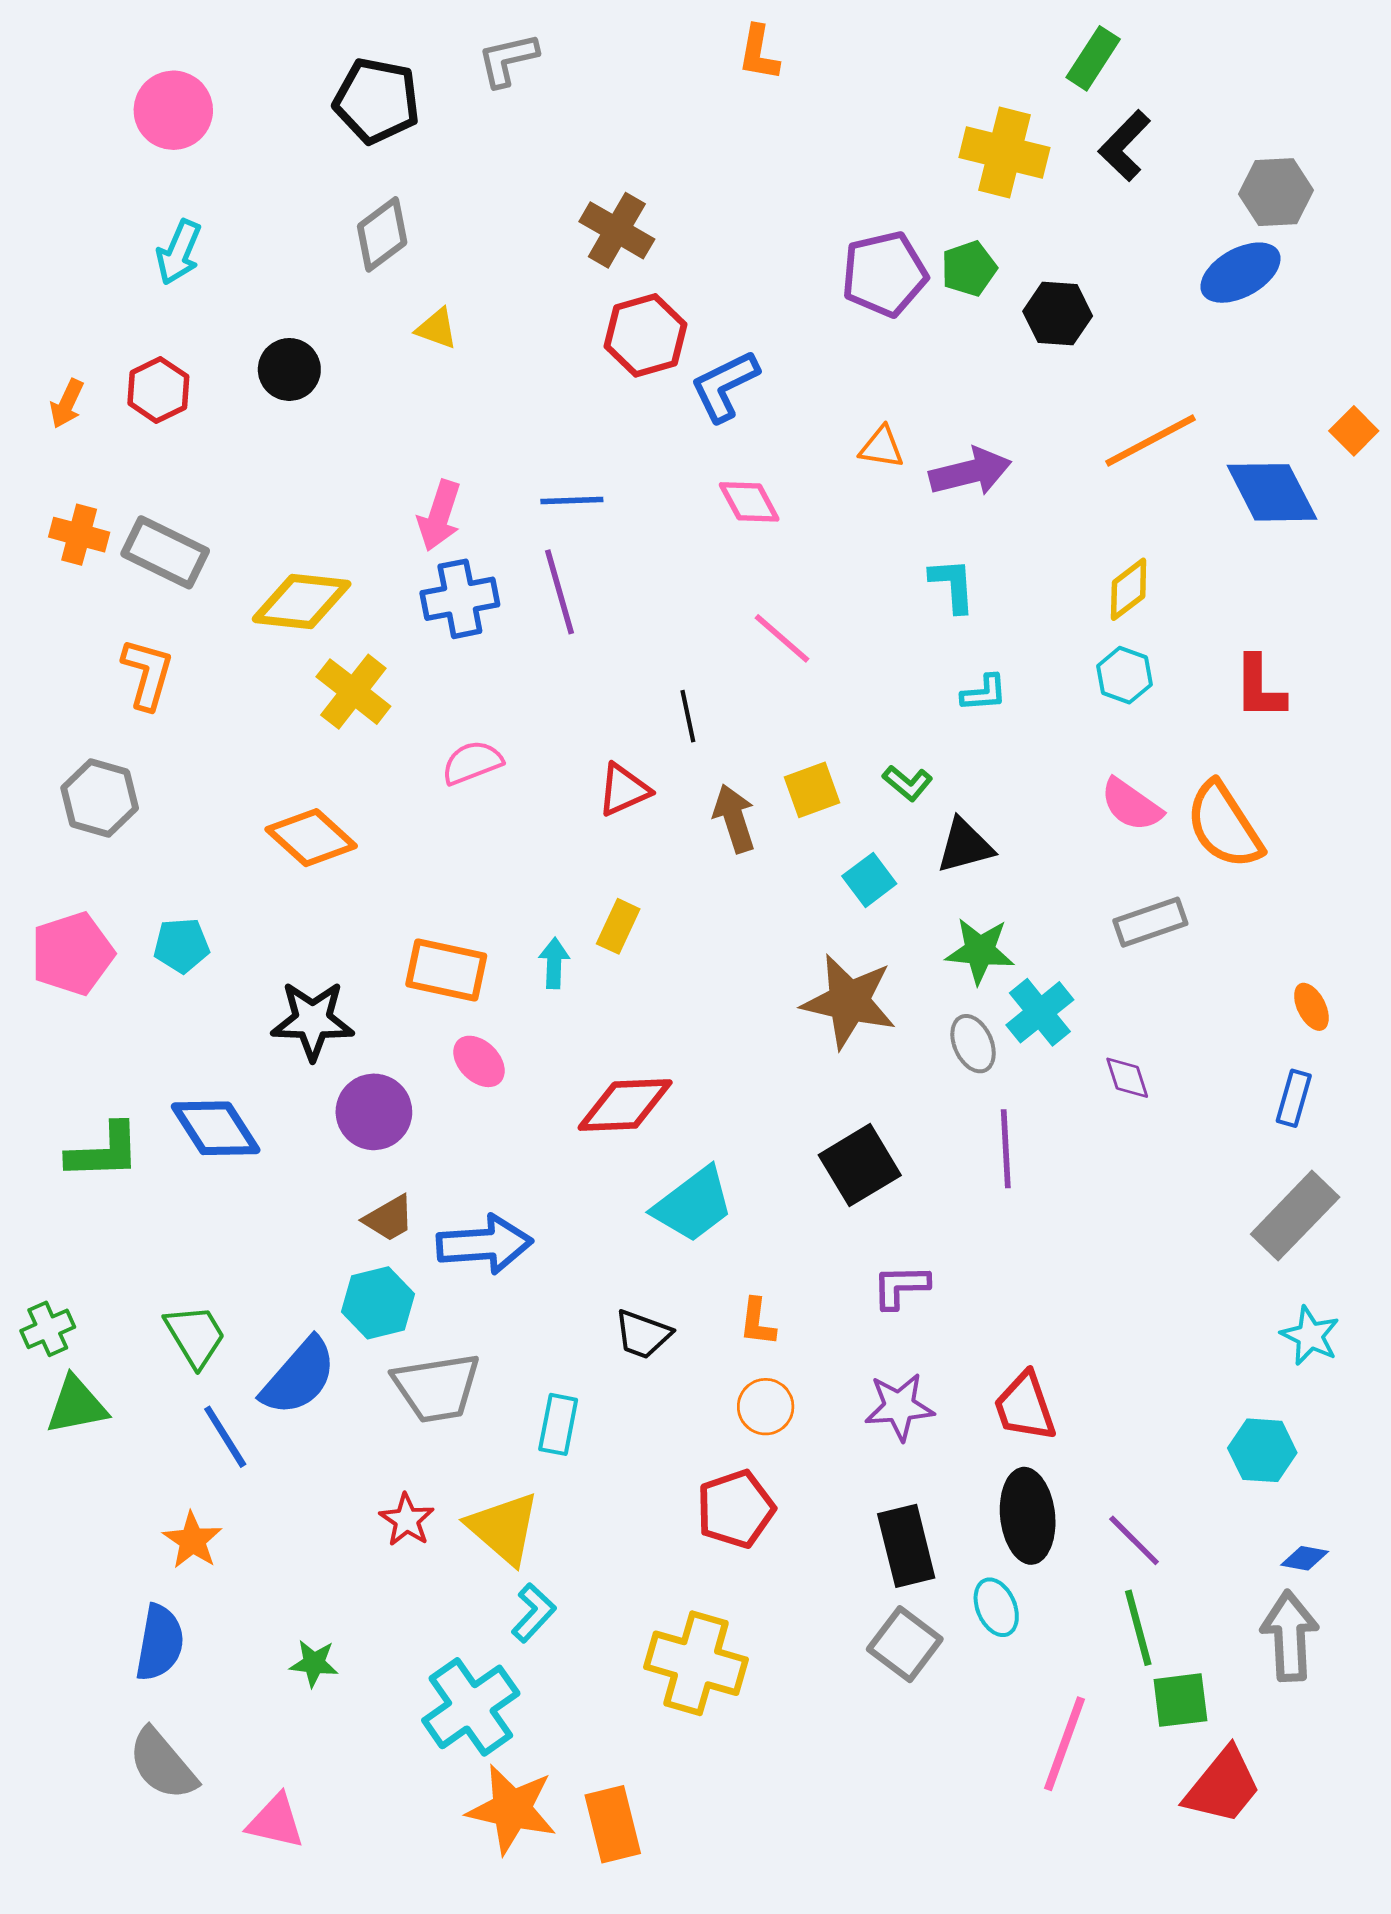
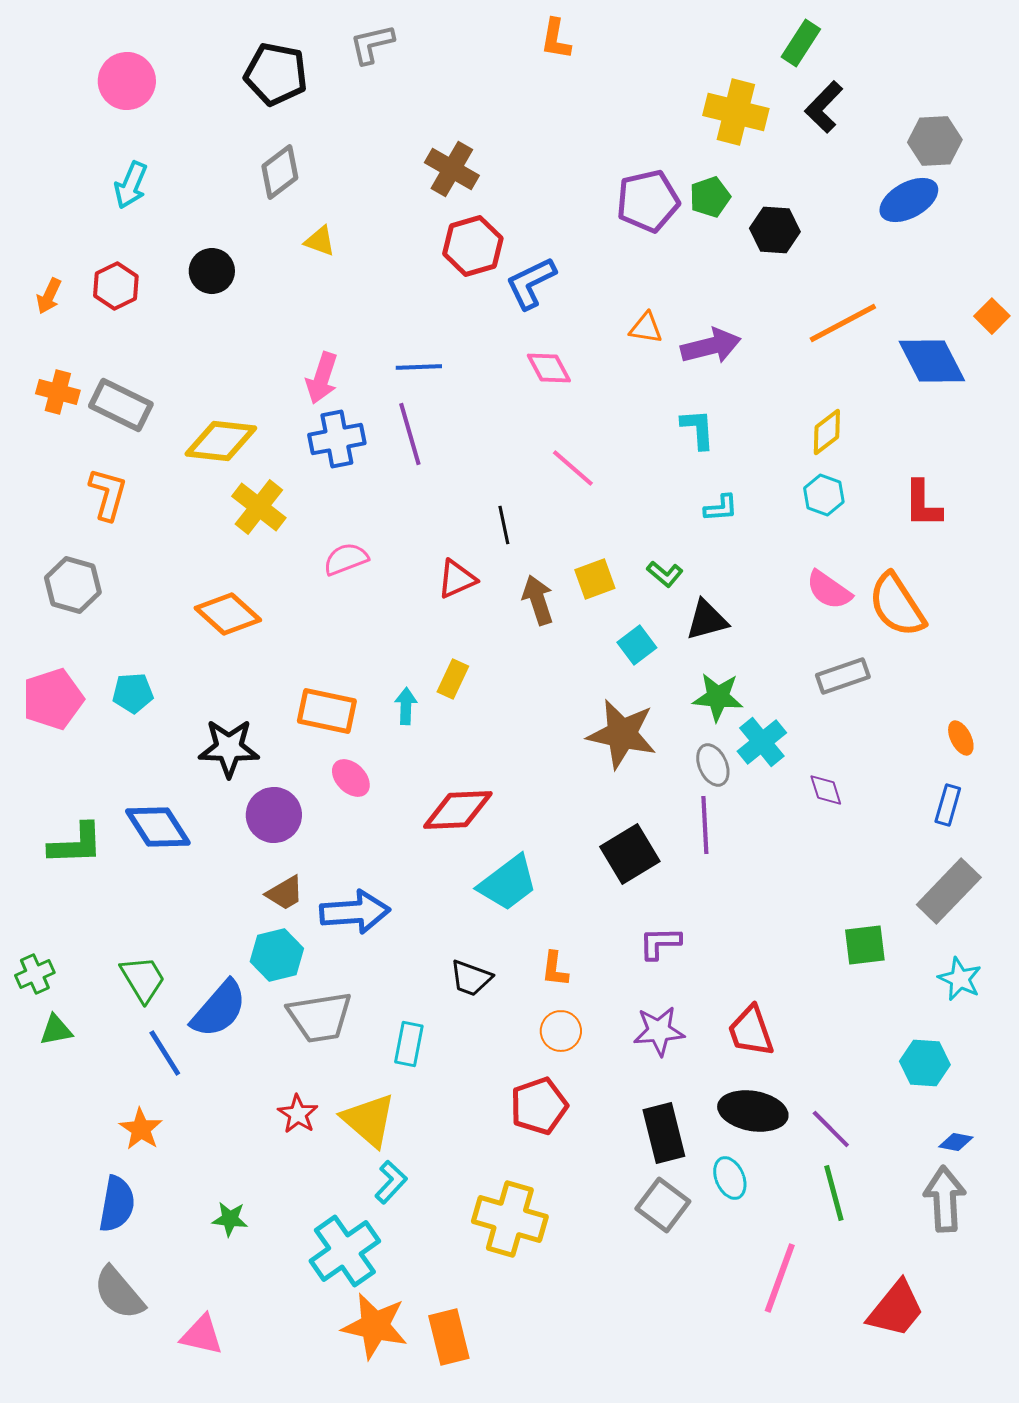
purple line: (1006, 1149) -> (705, 825), moved
green triangle: (76, 1405) -> (56, 1030), size x0.7
black ellipse: (1028, 1516) -> (753, 1111), turned -74
green square: (1180, 1700) -> (865, 945), moved

